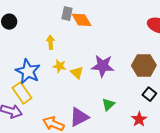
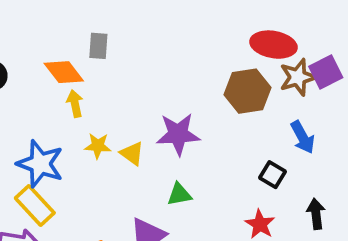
orange diamond: (82, 20) -> (64, 72), moved
brown hexagon: (144, 65) -> (248, 91), moved
green triangle: (108, 105) -> (179, 194), moved, turned 40

